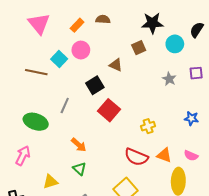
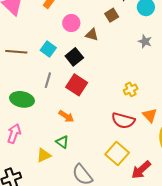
pink circle: (81, 50) -> (71, 23), moved
cyan square: (59, 59) -> (48, 49), moved
red square: (109, 110) -> (77, 85), moved
orange triangle: (164, 155) -> (150, 115), turned 35
green triangle: (79, 169) -> (62, 142), moved

